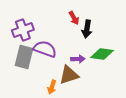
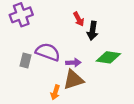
purple cross: (23, 30) -> (21, 15), moved
gray rectangle: (24, 57) -> (26, 61), size x0.6
purple arrow: (78, 59) -> (73, 63), moved

